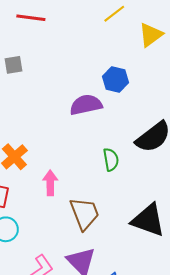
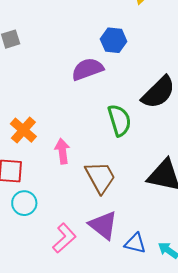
green semicircle: (111, 160) -> (119, 120), size x1.4

